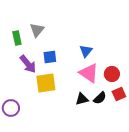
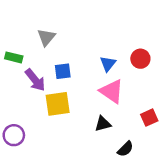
green rectangle: (17, 38) -> (14, 57), moved, turned -64
red circle: (112, 74) -> (140, 59), moved
black semicircle: (100, 98) -> (125, 149), moved

